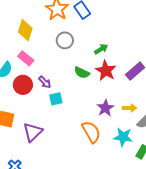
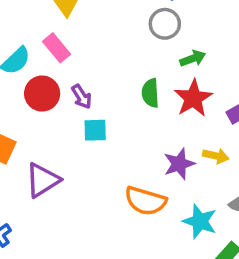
gray circle: (65, 40) -> (165, 24), moved
green semicircle: (82, 73) -> (150, 93), turned 49
yellow arrow: (130, 108) -> (216, 156), moved
orange semicircle: (91, 132) -> (145, 201), turned 125

